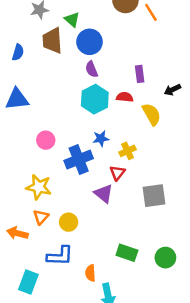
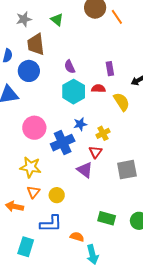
green triangle: (72, 20) -> (57, 20), moved
blue circle: (90, 42) -> (29, 71), moved
pink circle: (46, 140) -> (34, 128), size x1.5
orange semicircle: (90, 273) -> (77, 237), turned 112

